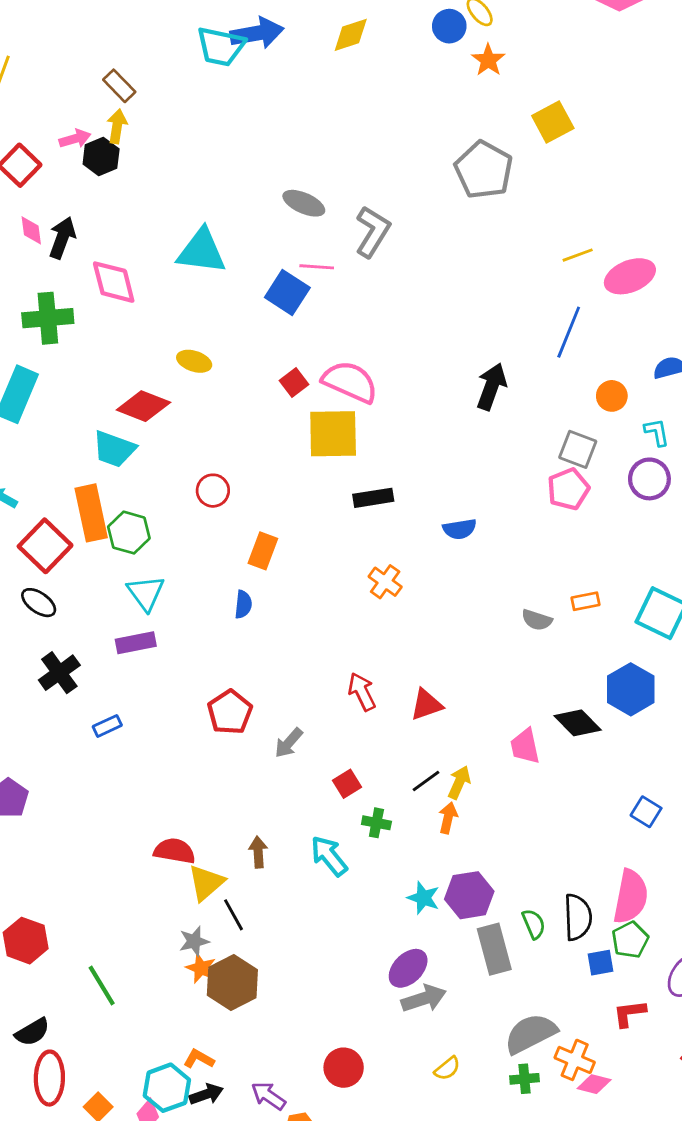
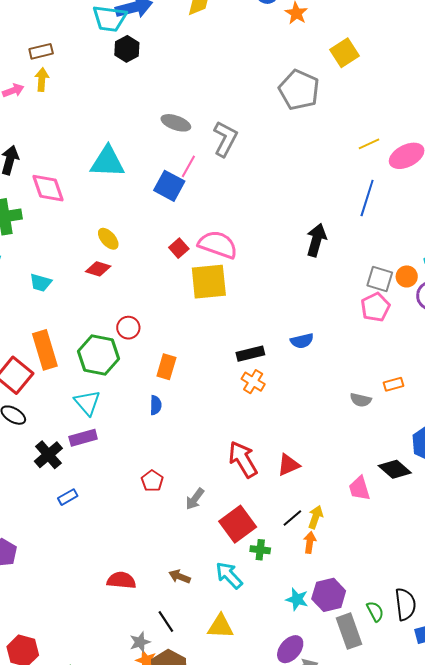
brown rectangle: (119, 86) -> (41, 51), turned -55
black hexagon: (101, 157) -> (127, 49), moved
pink line: (317, 267) -> (188, 166), turned -60
yellow ellipse: (194, 361) -> (108, 239), turned 35
orange circle: (612, 396) -> (407, 276), moved
red diamond: (143, 406) -> (98, 269), moved, size x0.7
cyan trapezoid: (114, 449) -> (41, 283), moved, size x0.7
black rectangle: (373, 498) -> (250, 354), moved
green hexagon: (129, 533) -> (98, 355), moved, size x1.4
black cross: (59, 673) -> (48, 455), moved
red arrow: (362, 692) -> (243, 459), size x1.4
red pentagon: (230, 712) -> (152, 481), size x0.7
red square: (347, 784) -> (238, 524), size x1.8
brown arrow: (258, 852) -> (180, 577), turned -60
yellow triangle: (206, 883) -> (220, 626), moved, turned 48

